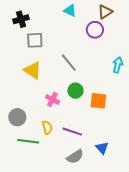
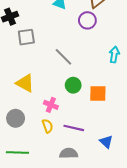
yellow triangle: (33, 70) -> (25, 83), moved
pink cross: (52, 99) -> (51, 105), moved
green line: (28, 141) -> (17, 153), moved
gray semicircle: (75, 157) -> (69, 153), moved, turned -144

